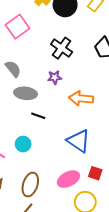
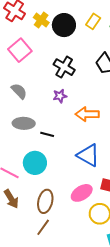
gray ellipse: (25, 93) -> (24, 123), moved
cyan circle: (23, 144) -> (35, 163), size x1.5

